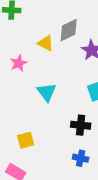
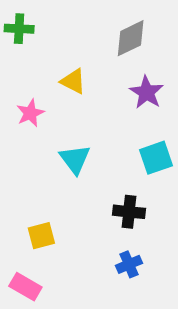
gray diamond: (69, 30) -> (131, 38), moved
blue cross: (81, 158) -> (129, 264), turned -35

